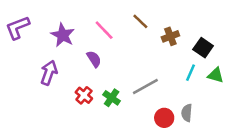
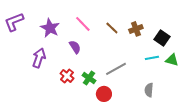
brown line: (140, 21) -> (112, 28), moved
cyan line: (191, 73) -> (152, 58), turned 56
red circle: (164, 118) -> (104, 94), moved

